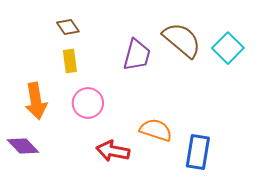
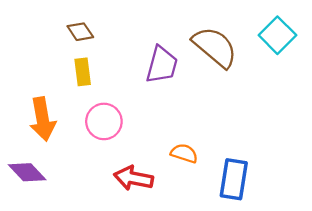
cyan square: (228, 48) -> (277, 35), moved
orange semicircle: (156, 130) -> (184, 153), size x0.7

